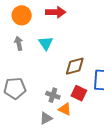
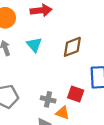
brown diamond: (75, 66) -> (72, 47), moved

